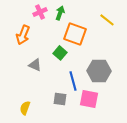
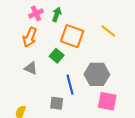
yellow line: (107, 20) -> (108, 31), moved
orange arrow: (23, 35) -> (30, 37), moved
pink square: (89, 99) -> (107, 101), moved

